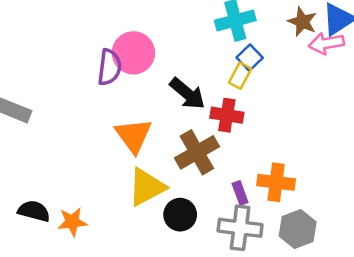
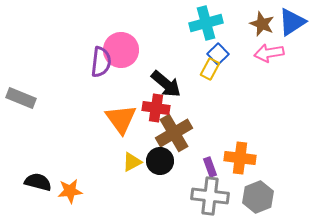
pink arrow: (326, 43) -> (269, 53), moved
red cross: (227, 115) -> (156, 108), moved
yellow triangle: (147, 187) -> (132, 162), size x0.6
black circle: (180, 215) -> (160, 161), moved

